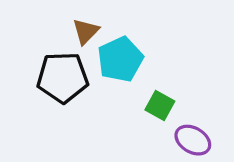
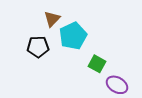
black pentagon: (63, 77) -> (38, 47), size x0.7

